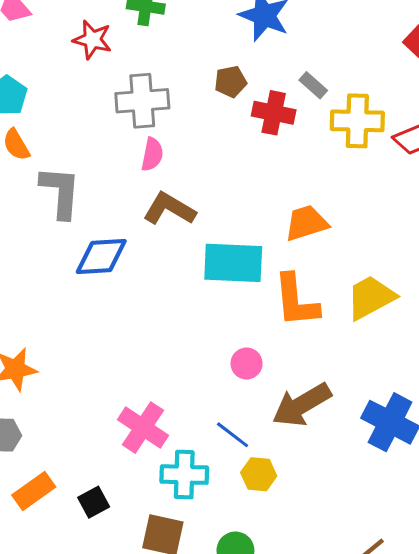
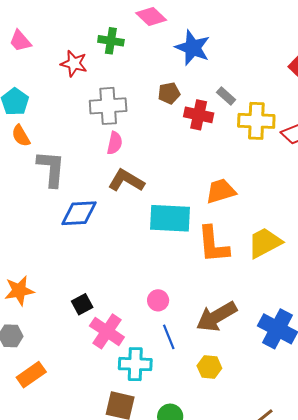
pink circle: (247, 364) -> (158, 300), moved
blue line: (233, 435) -> (169, 337), turned 30
yellow hexagon: (259, 474) -> (209, 367), moved
black square: (94, 502) -> (82, 304), moved

